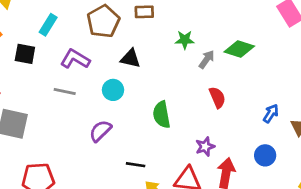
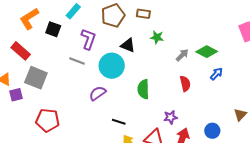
green star: (185, 40) -> (157, 37), moved
purple L-shape: (75, 59) -> (88, 39), turned 70
cyan circle: (113, 90) -> (112, 66), size x1.6
blue arrow: (271, 114) -> (216, 74), moved

